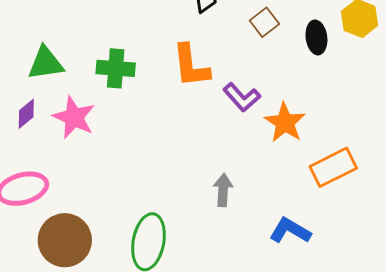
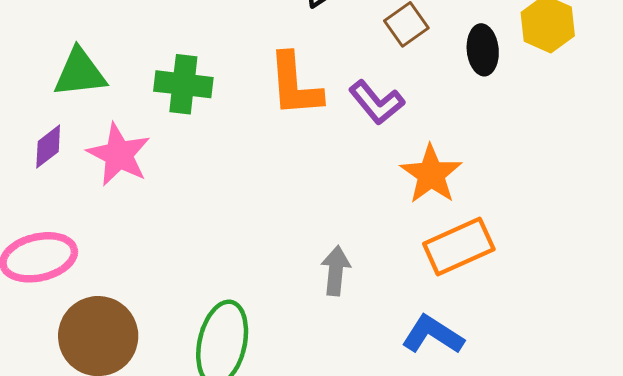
purple L-shape: (242, 97) -> (377, 102), moved
orange rectangle: (333, 167) -> (459, 247), moved

